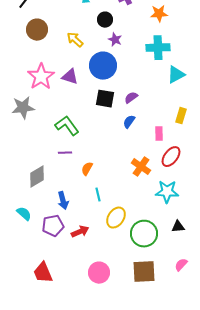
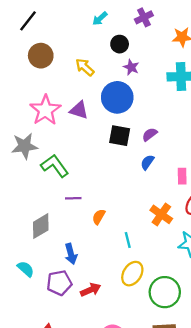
green L-shape: (67, 126) -> (55, 166), moved
cyan line: (98, 195) -> (128, 240), moved

